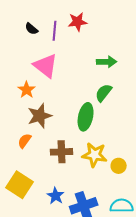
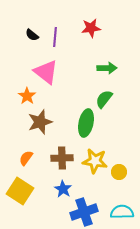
red star: (78, 22) -> (91, 28), moved
orange semicircle: (25, 141) -> (26, 158), moved
blue star: (56, 196) -> (63, 189), moved

